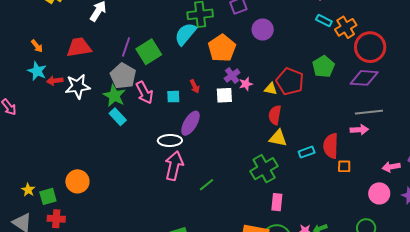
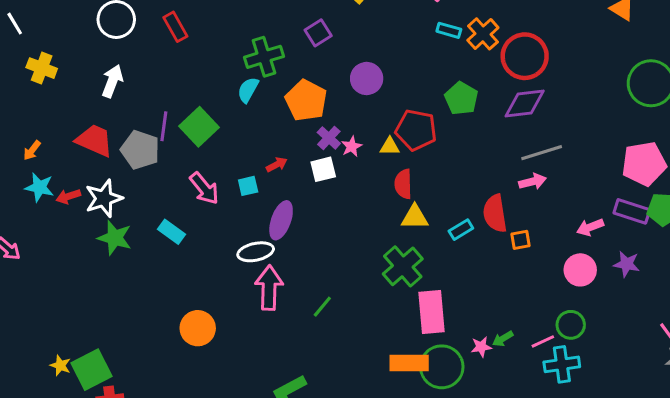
purple circle: (263, 30) -> (367, 79), moved
cyan semicircle: (185, 34) -> (248, 90), size x0.7
orange arrow: (37, 46) -> (32, 150), turned 88
red trapezoid: (79, 47) -> (94, 140), turned 44
gray pentagon: (123, 76) -> (140, 150), moved
red arrow: (195, 86) -> (277, 165), turned -80
green star: (114, 96) -> (115, 238), moved
orange circle: (77, 181) -> (198, 328), moved
green square: (48, 196) -> (92, 370), size x1.5
pink rectangle: (277, 202) -> (431, 312), size x1.6

